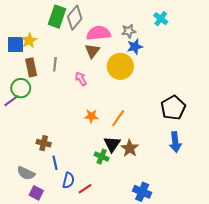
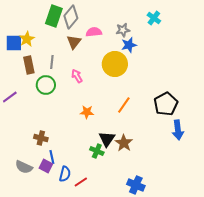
pink semicircle: (99, 33) -> (94, 32), size x0.7
brown triangle: (92, 51) -> (74, 42), moved
green circle: (21, 88) -> (46, 85), moved
orange line: (118, 118) -> (124, 105), moved
blue arrow: (175, 142) -> (178, 130), moved
purple square: (36, 193) -> (46, 166), moved

